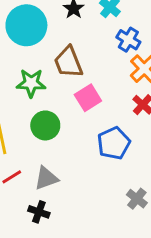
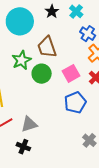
green star: (31, 83) -> (21, 60), turned -30
pink square: (88, 98) -> (71, 73), moved
green circle: (45, 125) -> (42, 74), moved

